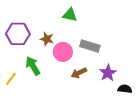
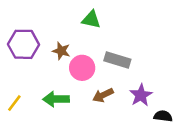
green arrow: (33, 66) -> (56, 99), moved, turned -60

